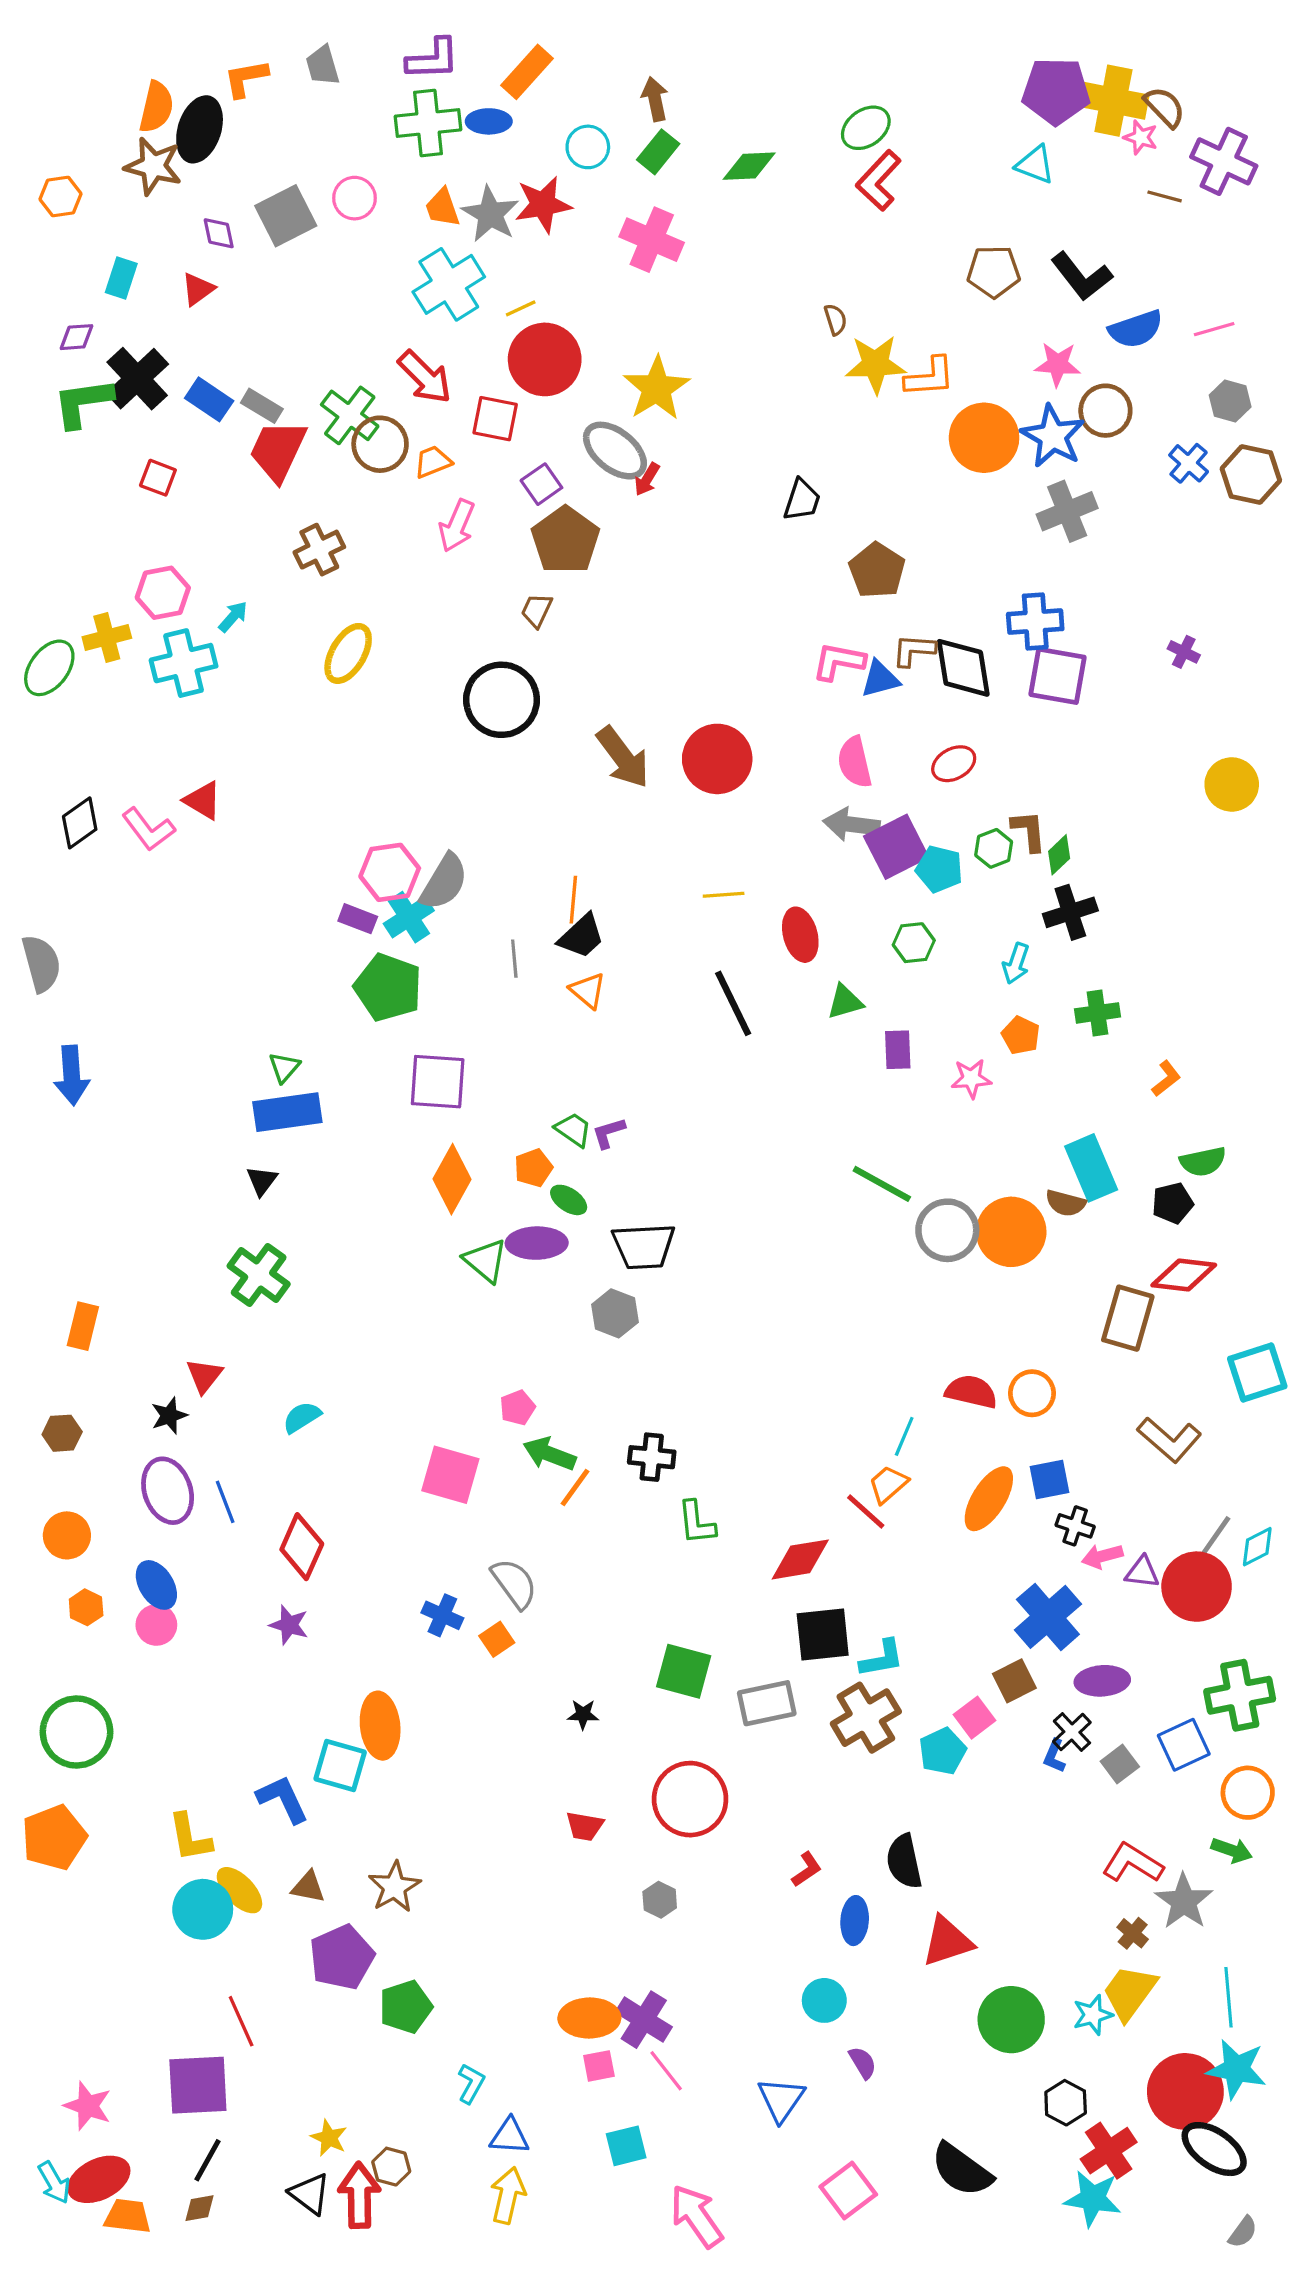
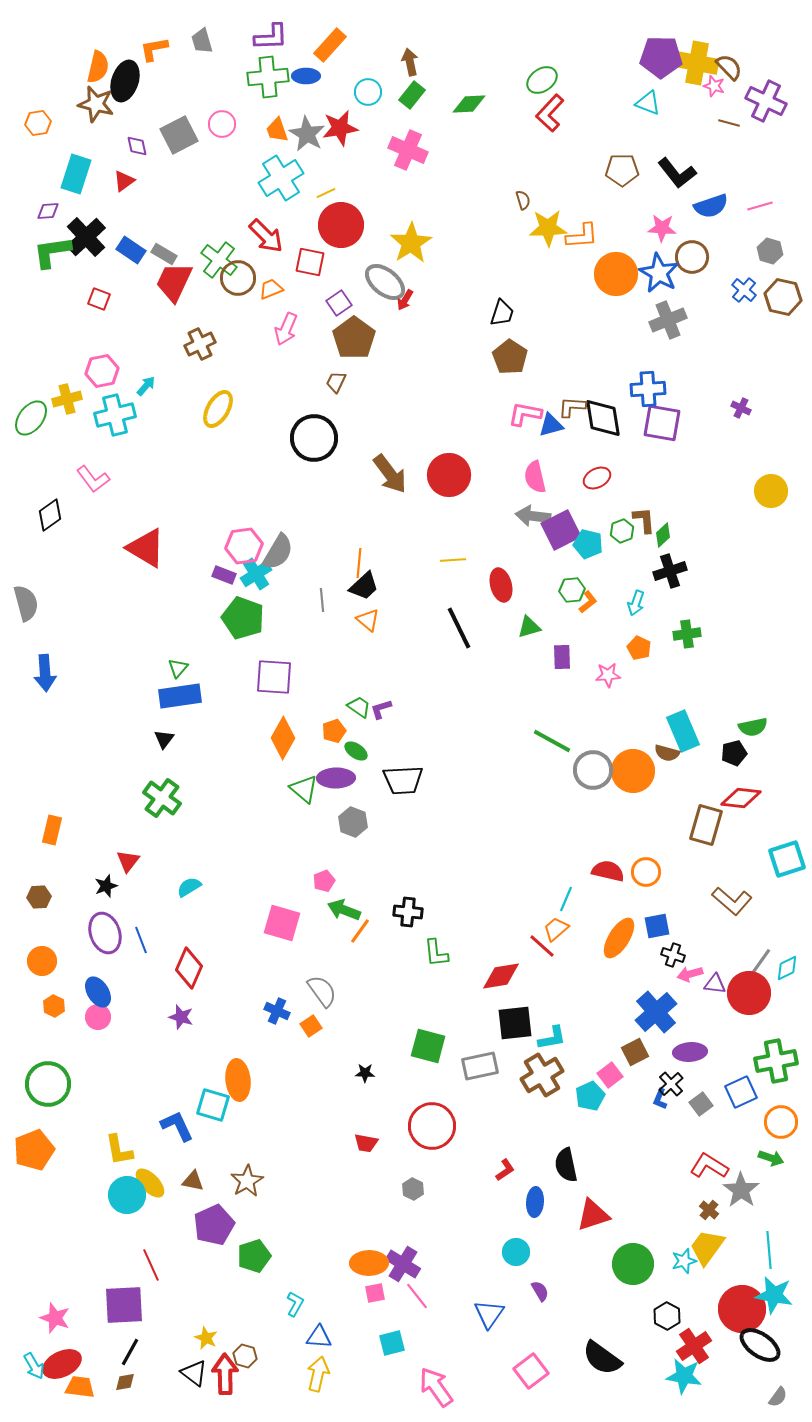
cyan rectangle: (121, 278) -> (76, 174), size x1.5
brown pentagon: (877, 570) -> (510, 357), moved
red triangle: (203, 800) -> (146, 548), moved, size x1.6
pink L-shape: (148, 829) -> (93, 479), moved
orange L-shape: (1166, 1078) -> (588, 602), moved
gray hexagon: (615, 1313) -> (353, 822), moved

